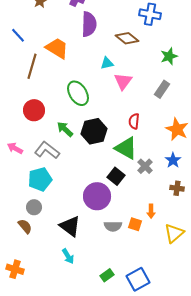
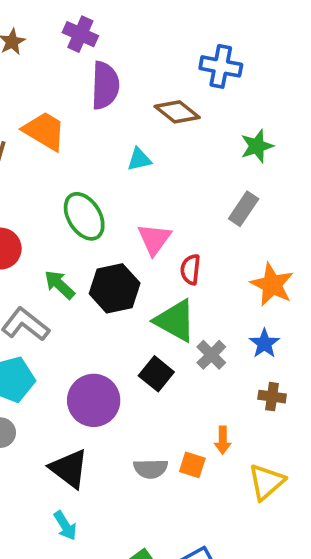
pink triangle: (123, 81) -> (154, 239), moved
purple circle: (97, 196) -> (94, 400), moved

